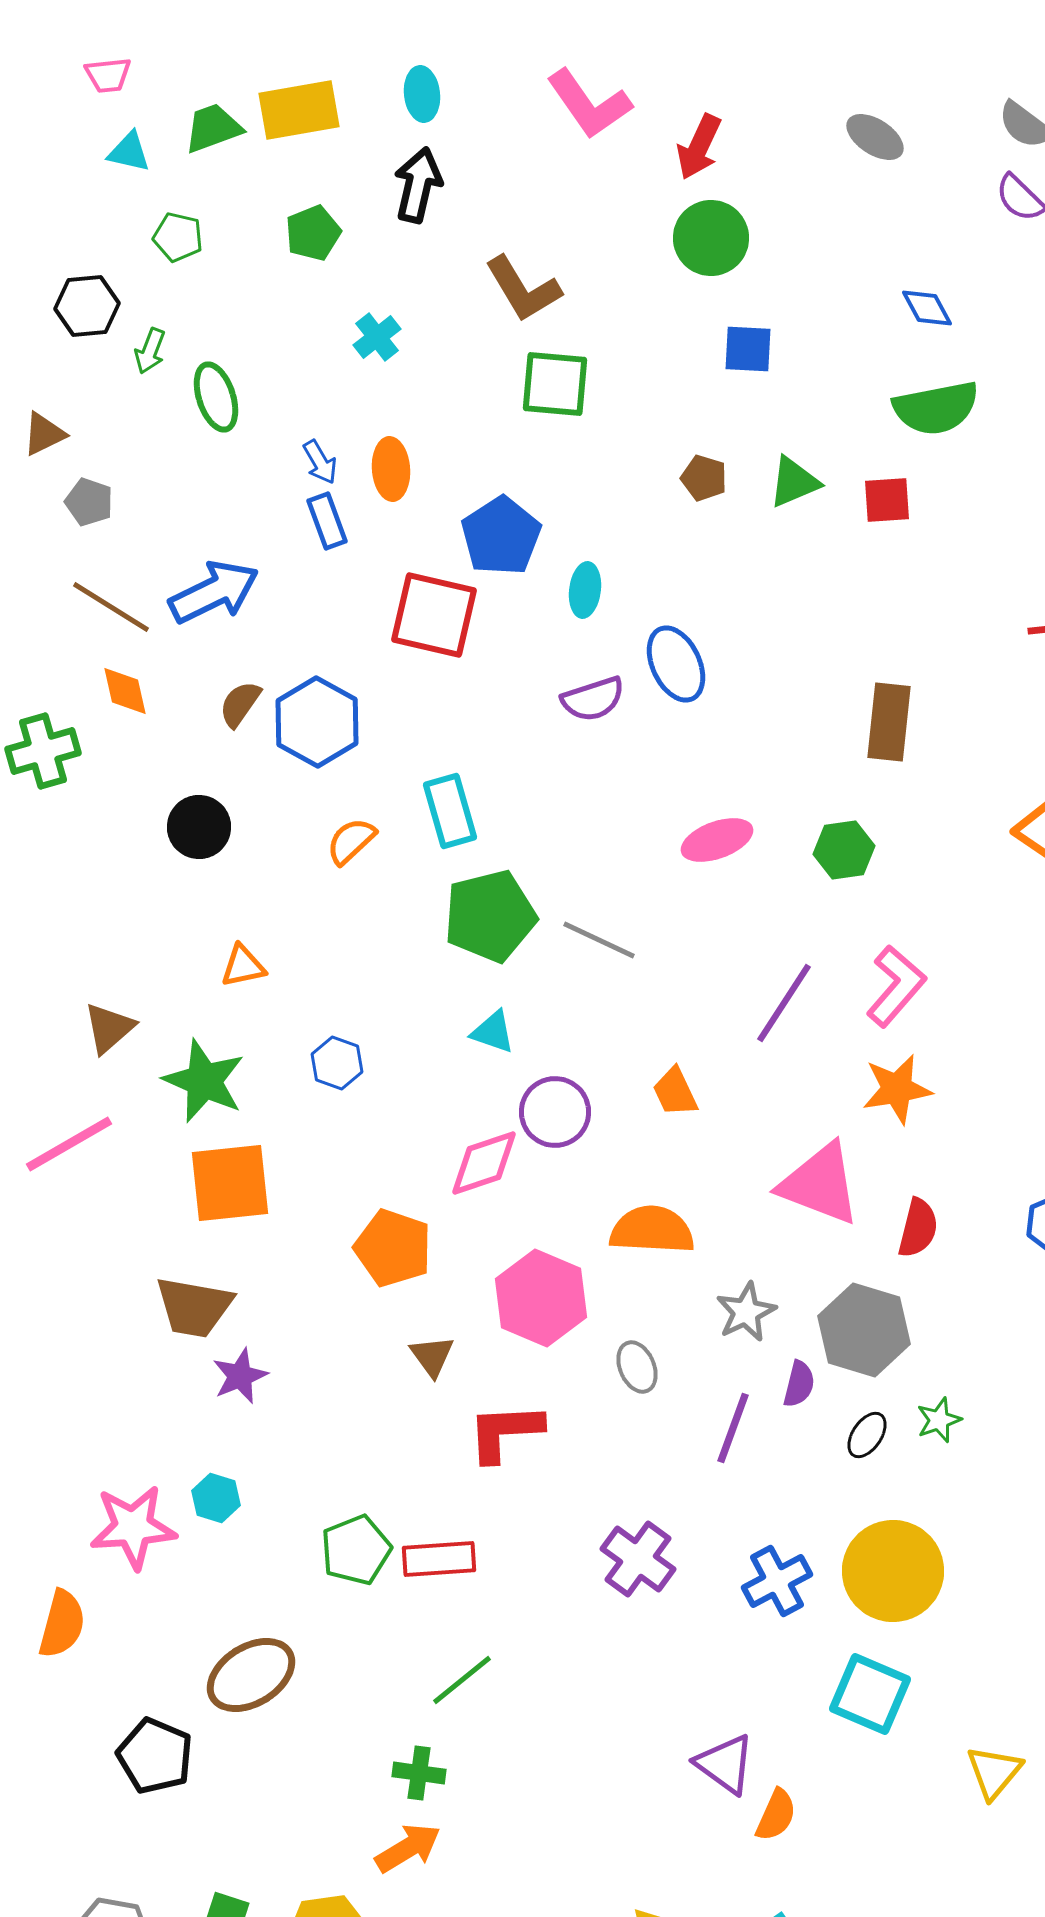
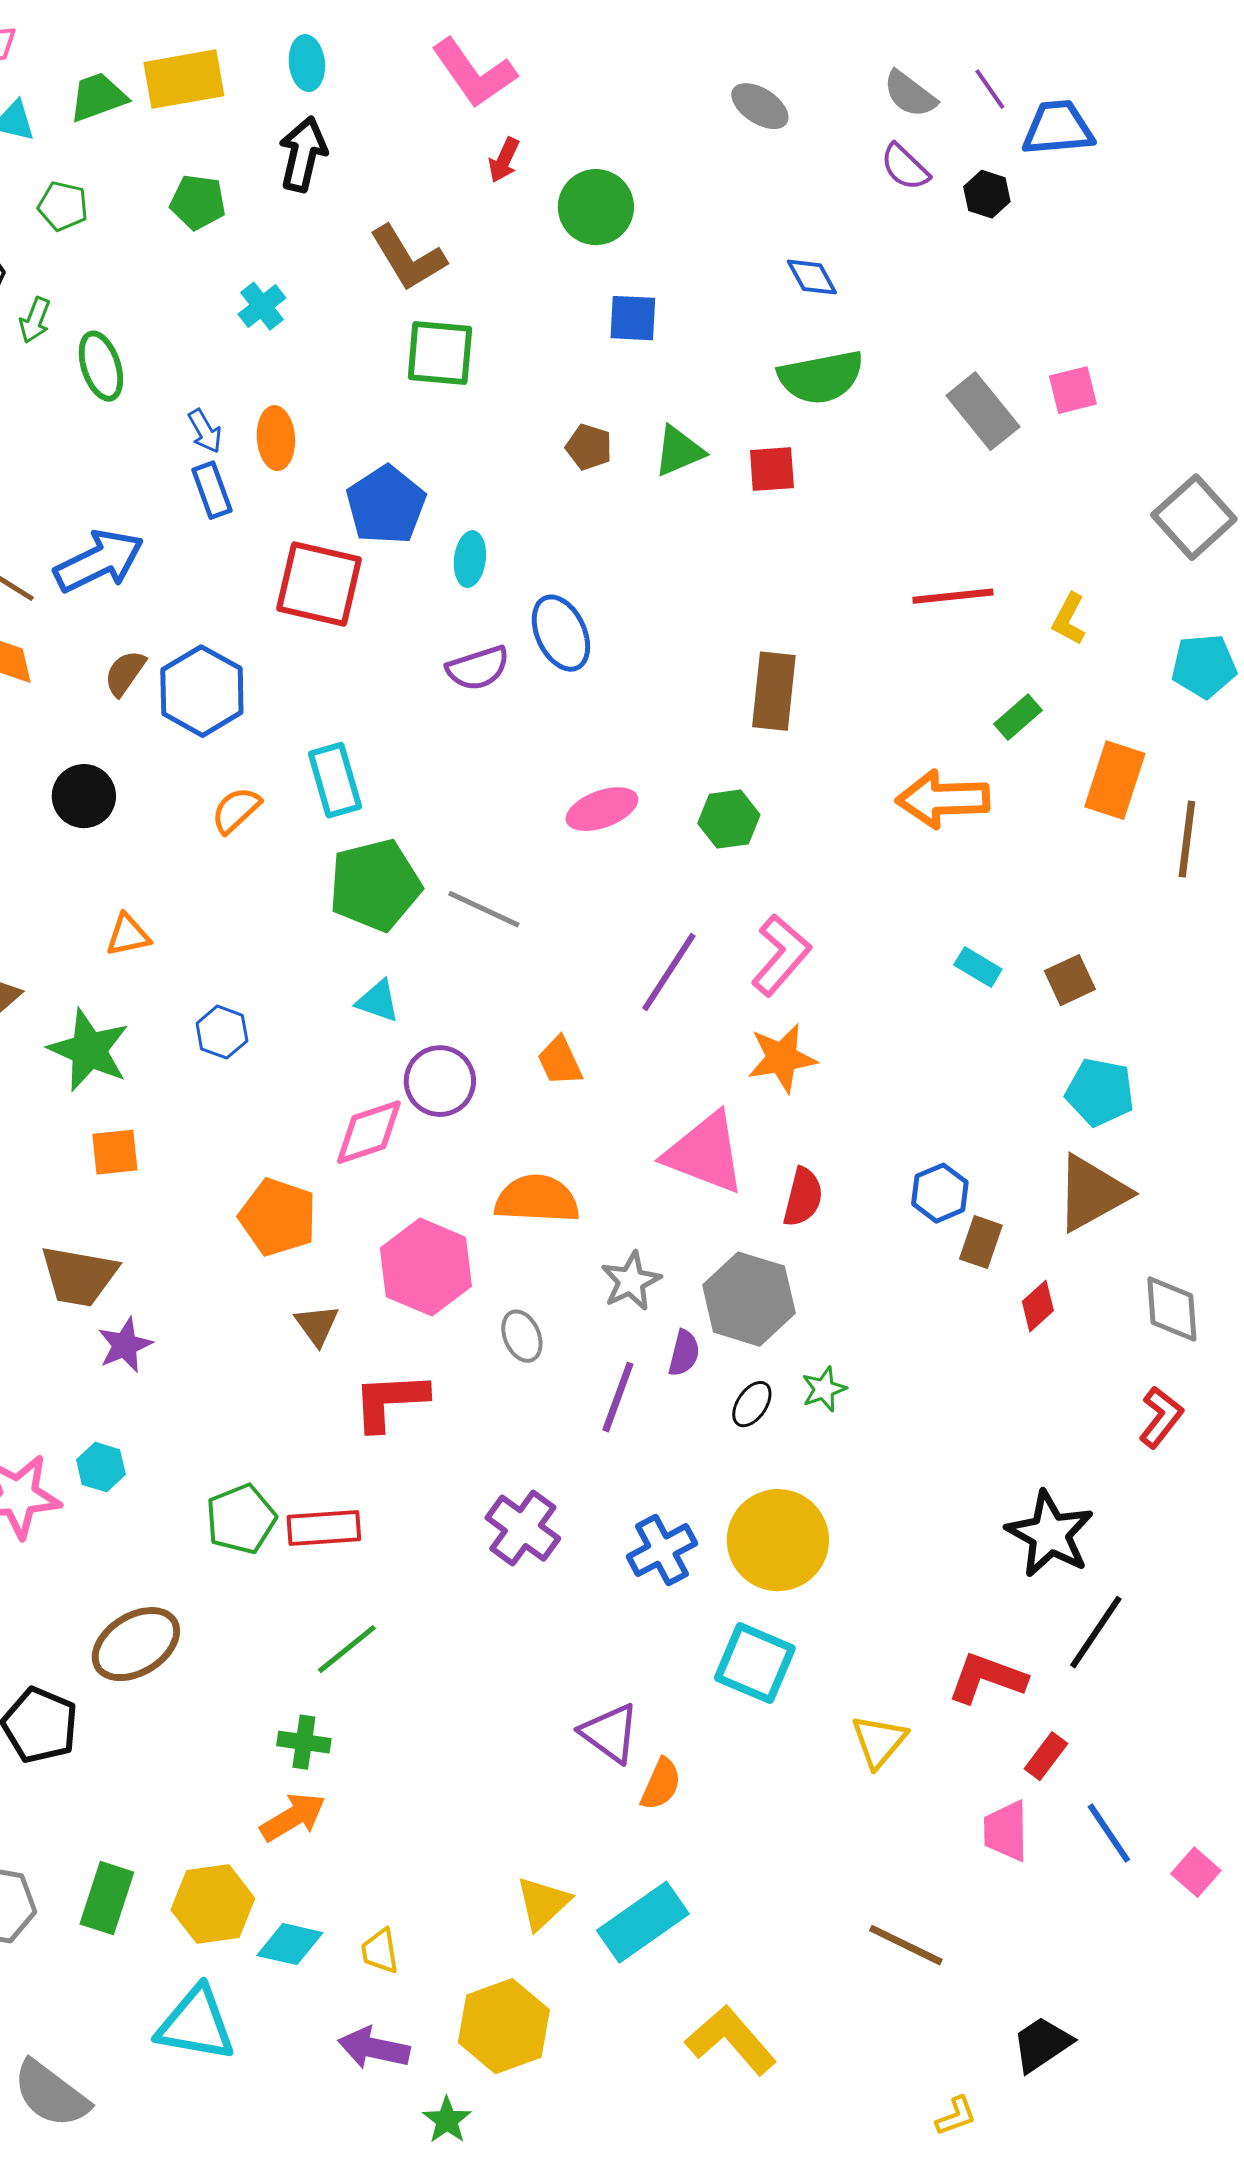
red arrow: (699, 147) -> (504, 160), moved, size x0.7
green pentagon: (313, 233) -> (198, 202), turned 30
orange square: (230, 1183) -> (115, 1152), size x0.6

